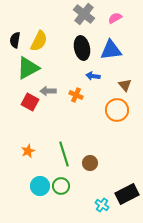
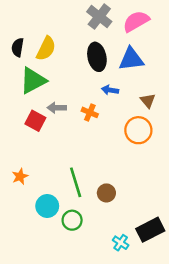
pink semicircle: (115, 18) -> (136, 21), size x1.6
orange star: (28, 151) -> (20, 176), moved
cyan circle: (40, 186) -> (47, 206), moved

